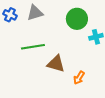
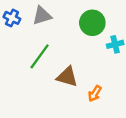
green line: (33, 47) -> (40, 56), turned -45

